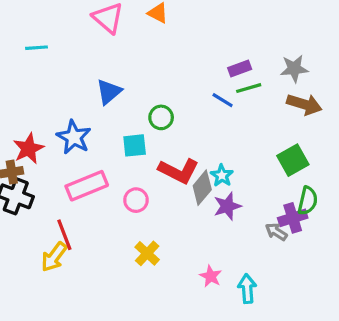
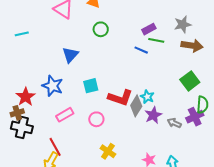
green line: (249, 88) -> (156, 40), turned 35
green circle: (161, 117) -> (101, 29), moved
pink rectangle: (87, 186) -> (65, 115), size x0.7
gray arrow: (276, 232) -> (174, 123), moved

